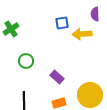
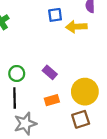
green circle: (26, 61) -> (17, 74), moved

